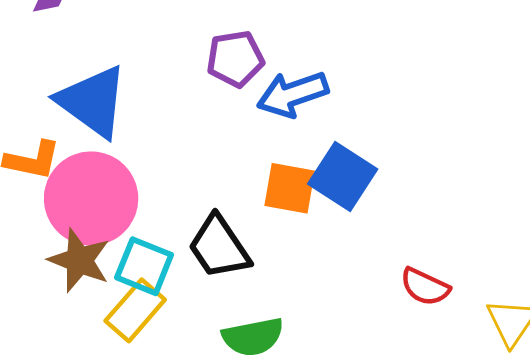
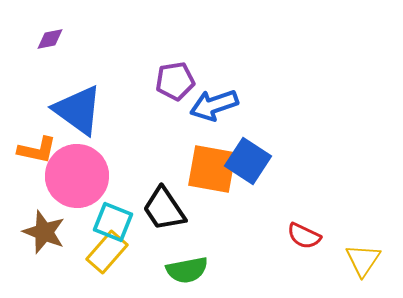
orange square: (290, 188) -> (212, 169), size x1.4
brown star: (79, 260) -> (44, 232), moved

